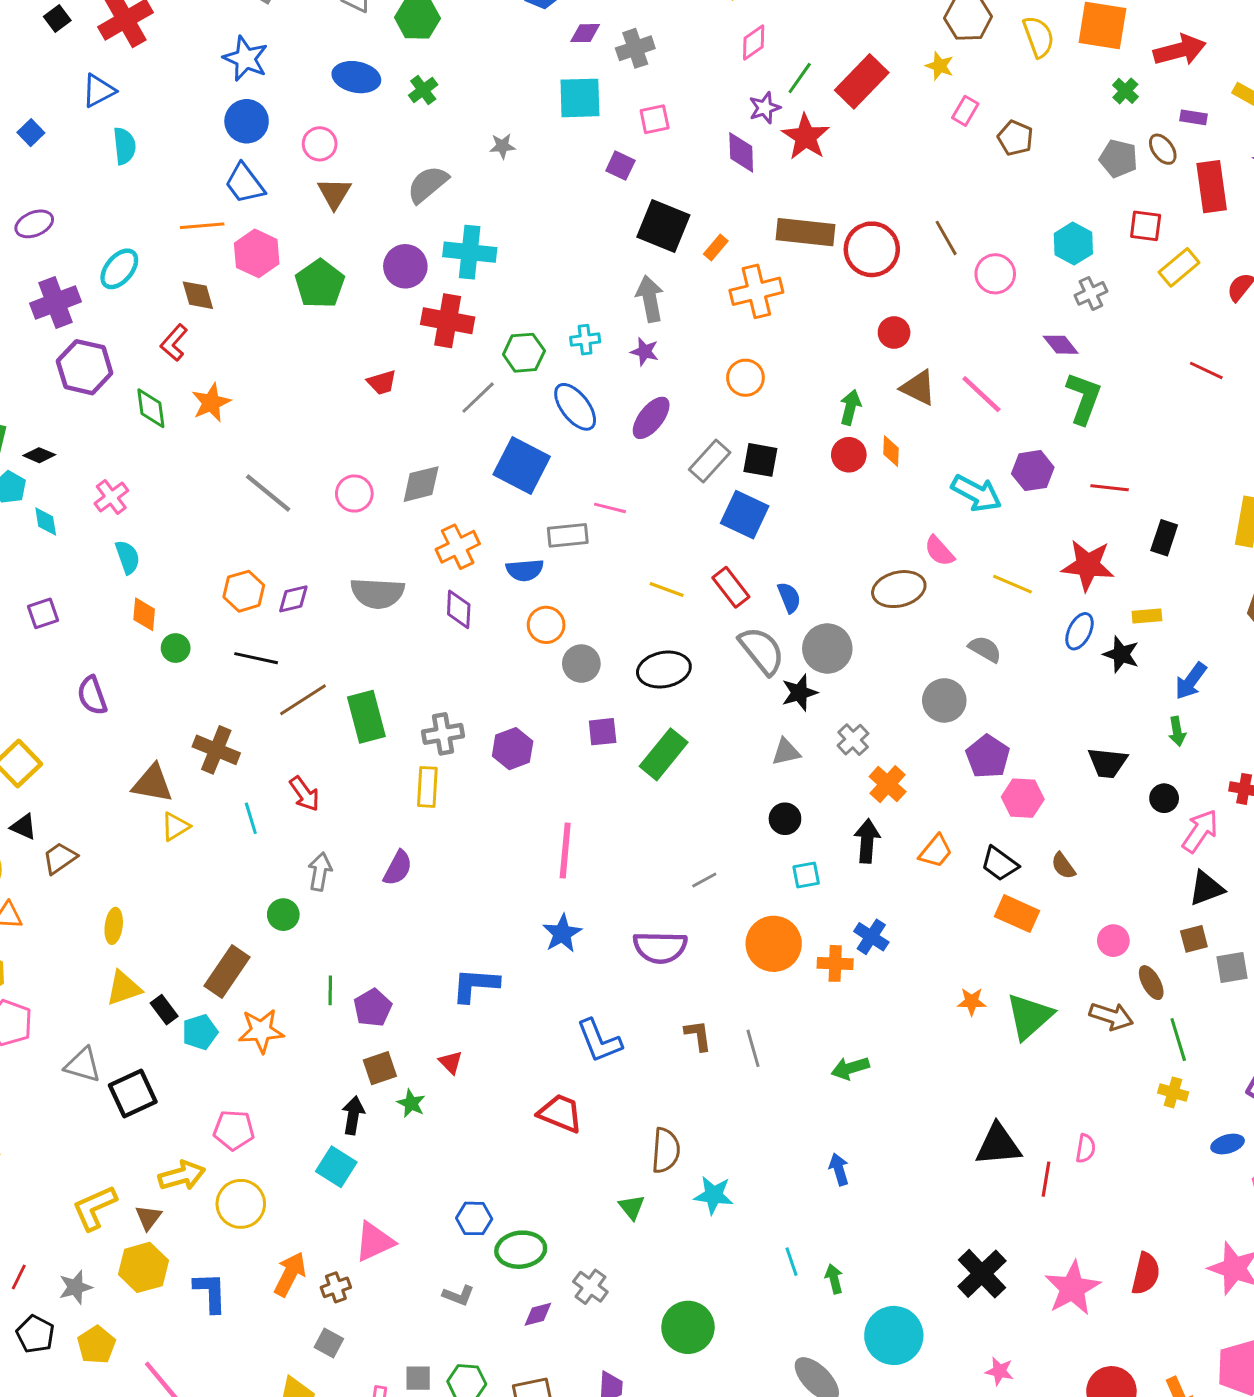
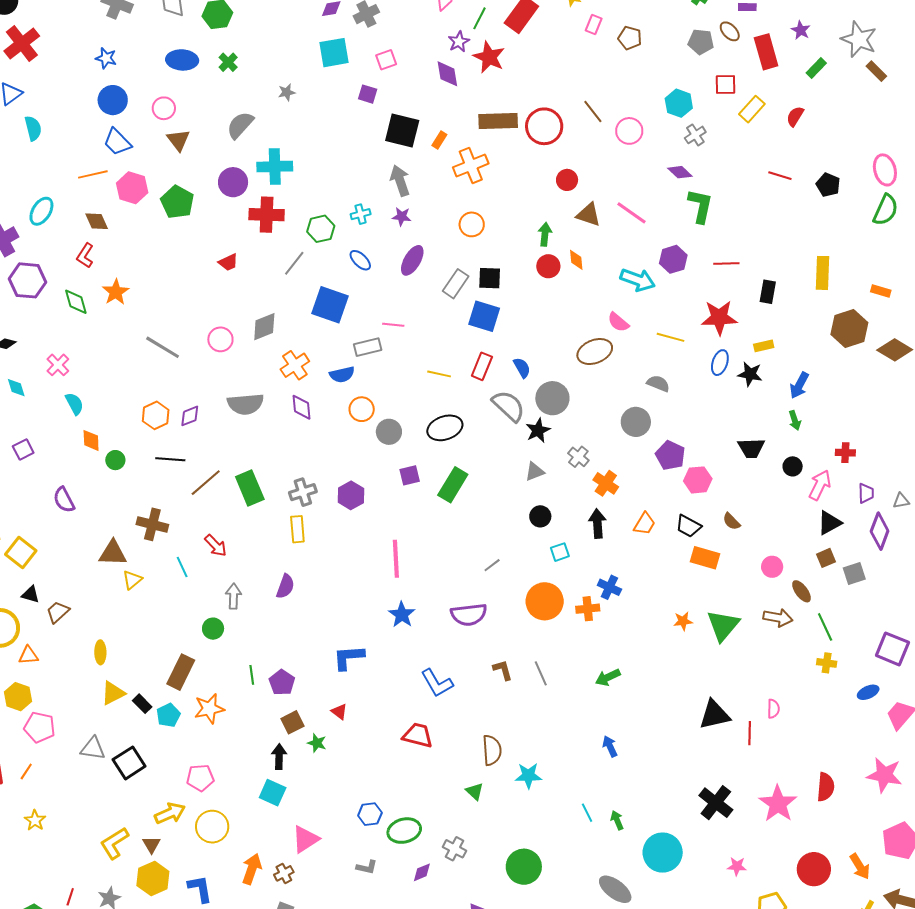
blue star: (246, 59) -> (106, 58), size x0.7
blue ellipse: (575, 407) -> (360, 260), size x0.7
red rectangle: (731, 587) -> (482, 366), turned 68

